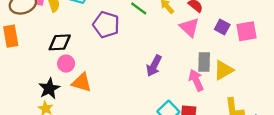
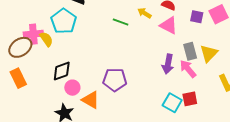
purple pentagon: (106, 25) -> (115, 80), moved
purple arrow: (154, 66) -> (168, 64), moved
orange triangle: (82, 83) -> (91, 100), turned 30

